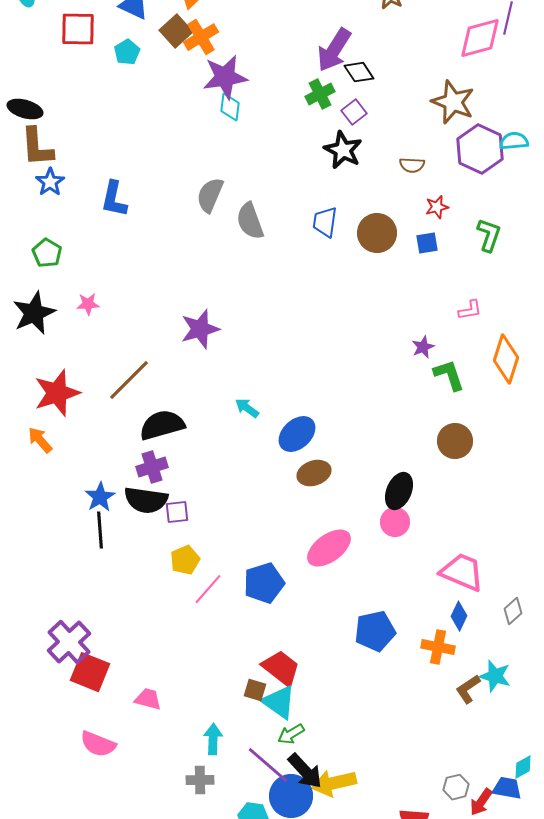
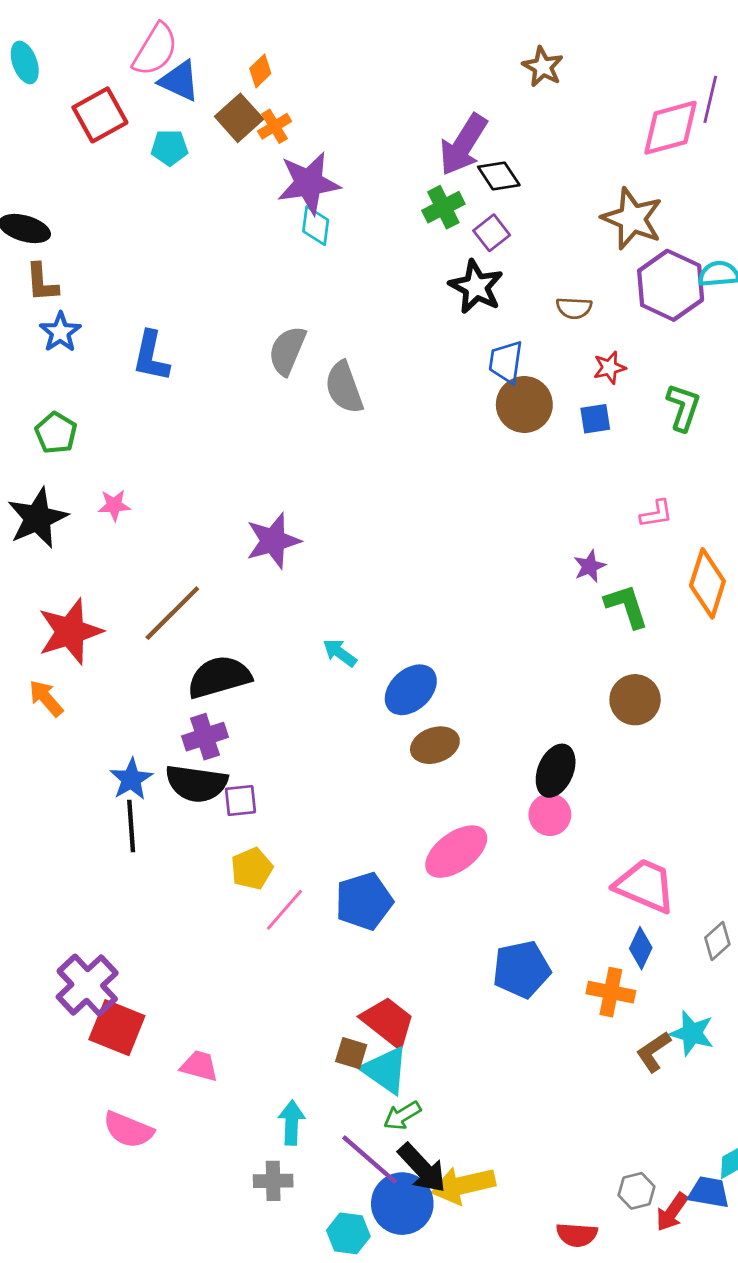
red square: (78, 29) -> (100, 115), turned -30
orange cross: (201, 37) -> (275, 126), size x0.7
cyan pentagon: (127, 52) -> (170, 148), turned 30
brown L-shape: (37, 147) -> (42, 282), size x0.7
blue trapezoid: (325, 222) -> (506, 362), moved

